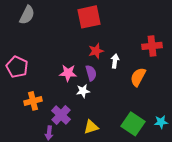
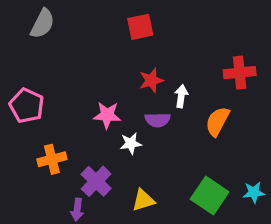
red square: (89, 17) -> (140, 27), size x0.7
purple semicircle: (91, 73) -> (158, 120), moved, turned 105

